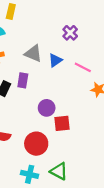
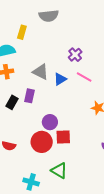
pink line: (83, 67) -> (84, 77), moved
red circle: (36, 144) -> (42, 142), moved
green triangle: (59, 171) -> (59, 170), moved

